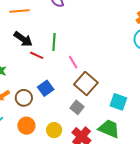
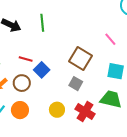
red line: (37, 55) -> (26, 59), moved
pink line: (73, 62) -> (110, 39), moved
orange circle: (26, 126) -> (20, 110), moved

